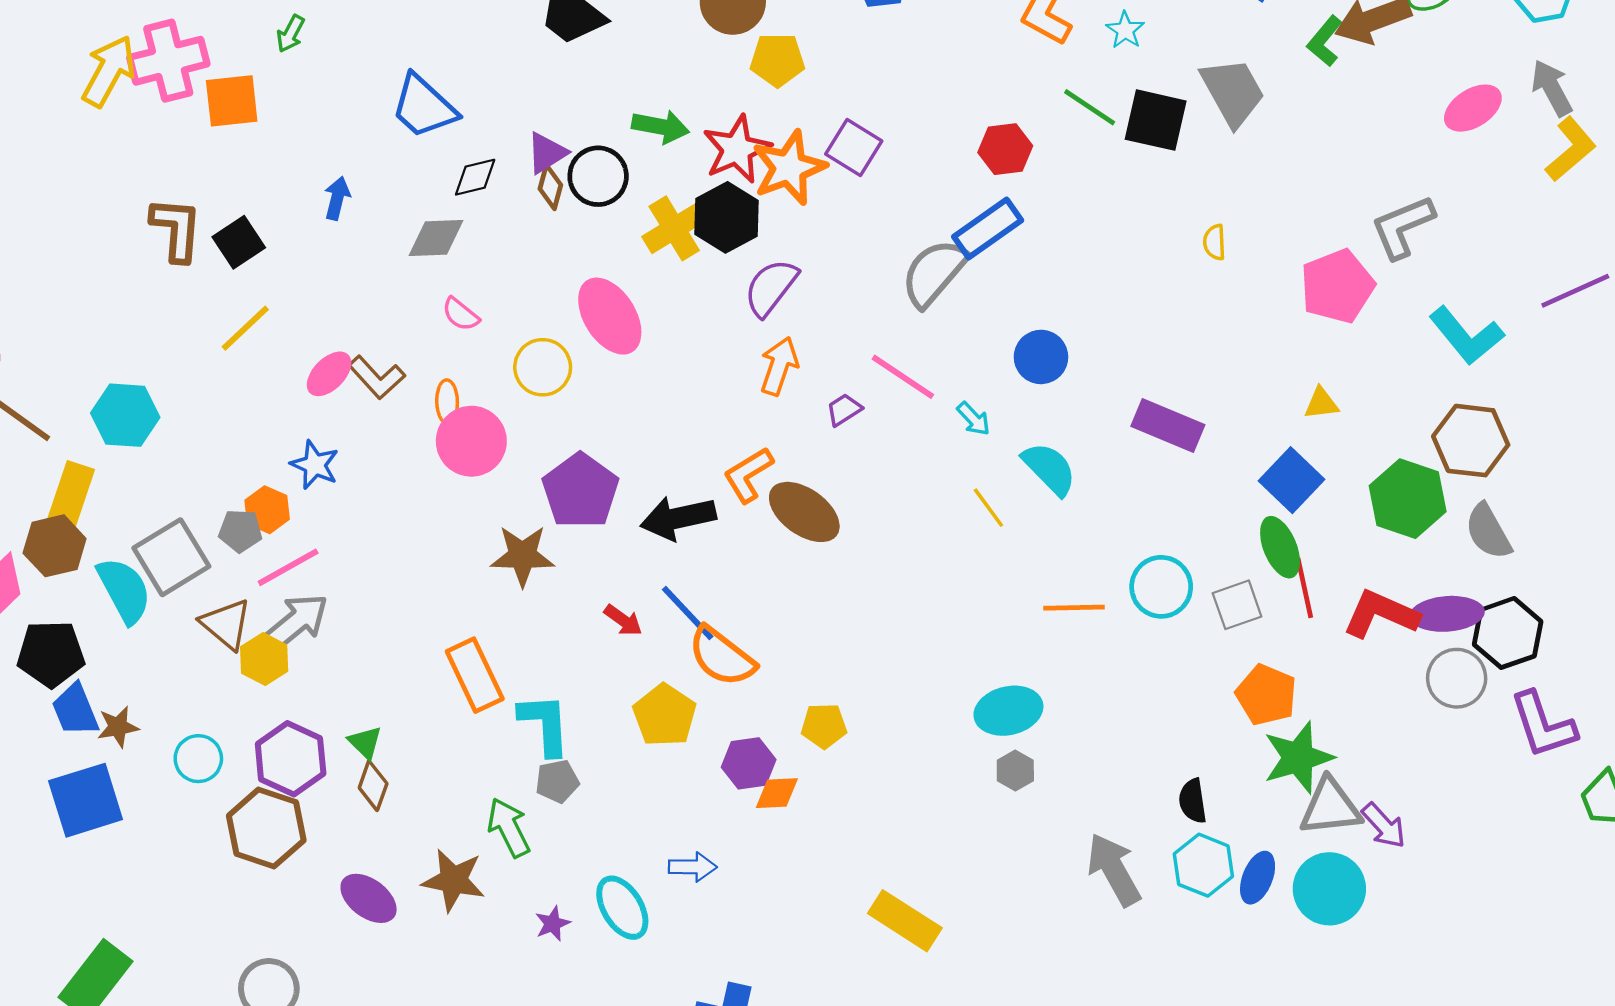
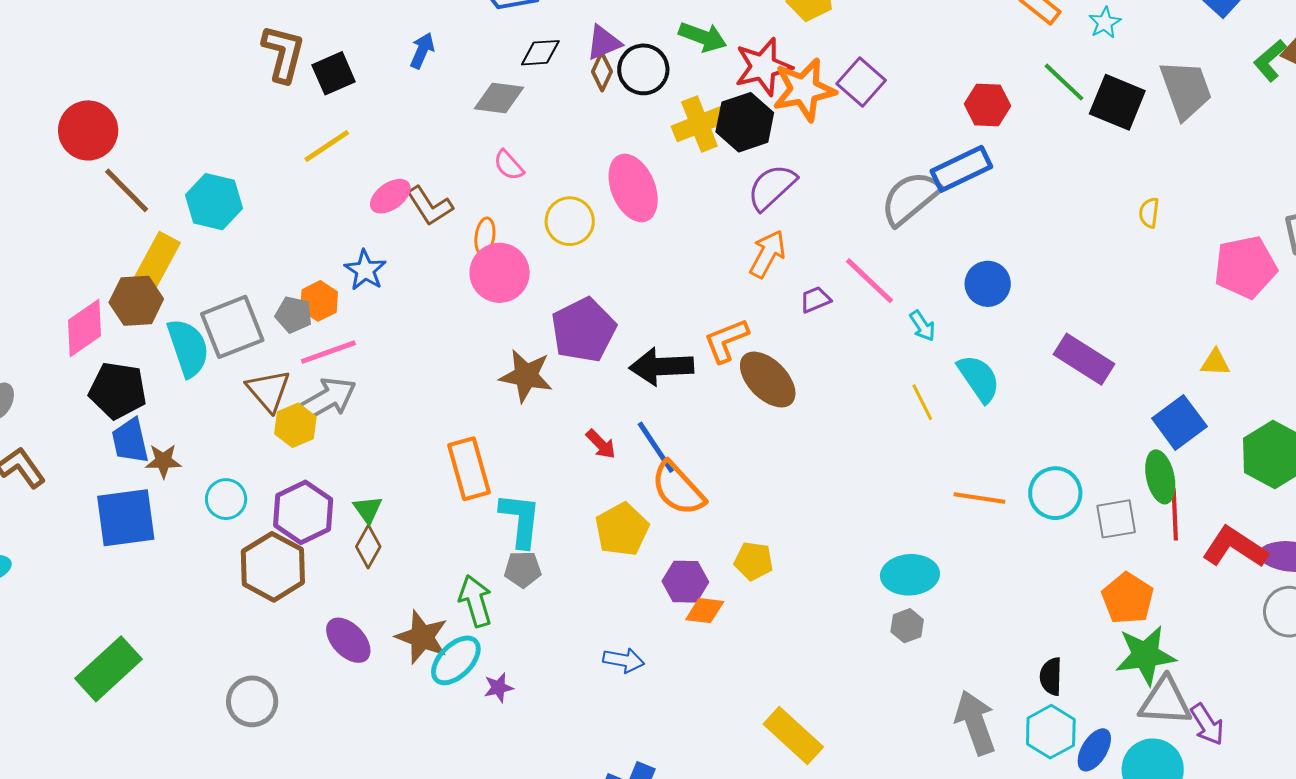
cyan ellipse: (622, 908) -> (456, 660), moved, turned 66

